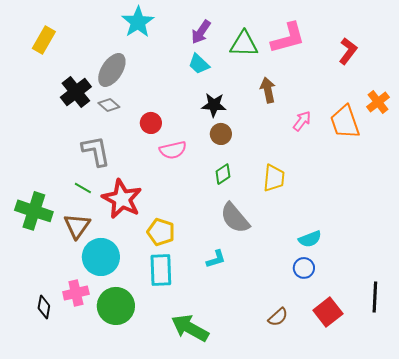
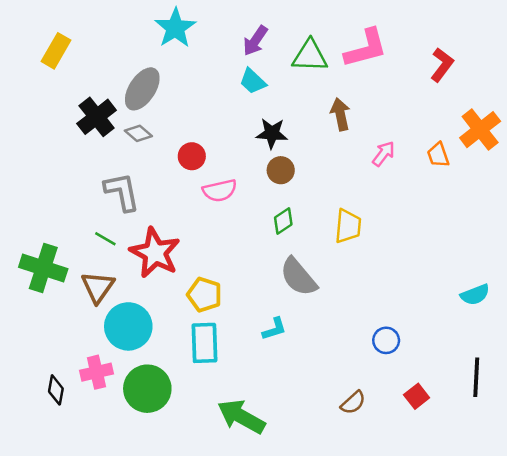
orange cross: (378, 102) -> (480, 130), size x1.4
orange trapezoid: (345, 122) -> (438, 155), size x0.6
cyan semicircle: (310, 239) -> (475, 295), moved
red square: (328, 312) -> (417, 396), size x0.7

